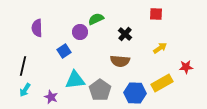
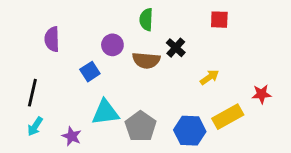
green semicircle: (96, 19) -> (146, 20), moved, turned -63
yellow arrow: (160, 48) -> (209, 77), moved
brown semicircle: (120, 61) -> (146, 60), moved

